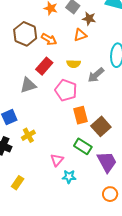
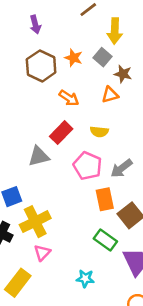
brown hexagon: (25, 34) -> (41, 66), moved
gray arrow: (96, 75) -> (121, 168), moved
yellow cross: (28, 135) -> (35, 222), size x1.6
pink triangle: (57, 160) -> (42, 253), moved
yellow rectangle: (18, 183) -> (18, 283), size x1.5

